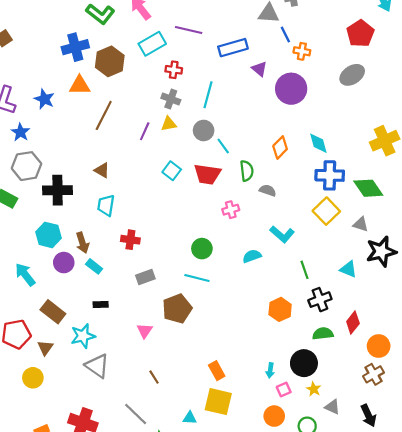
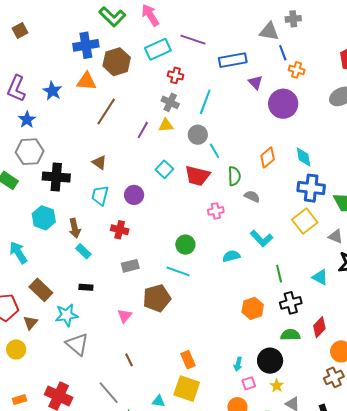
purple circle: (64, 263) -> (134, 195), moved

